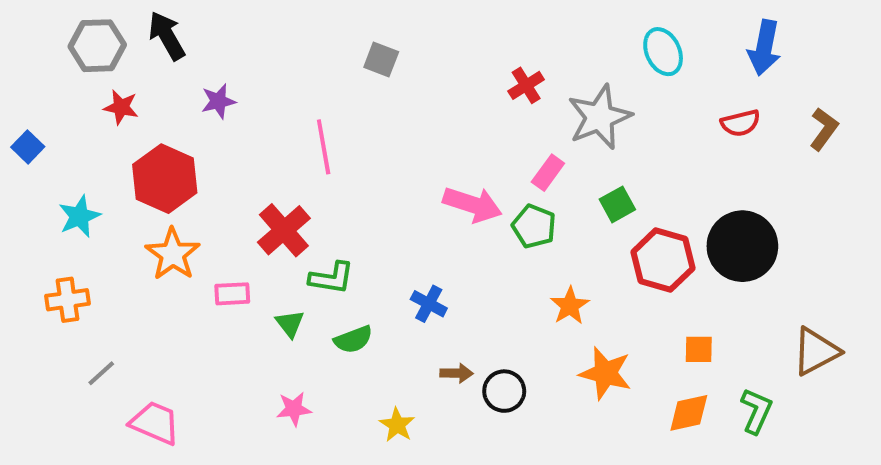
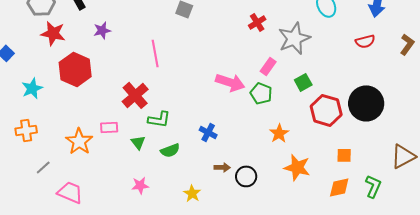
red star: (121, 107) -> (53, 33), size x1.4
orange star: (173, 254) -> (79, 141), moved

